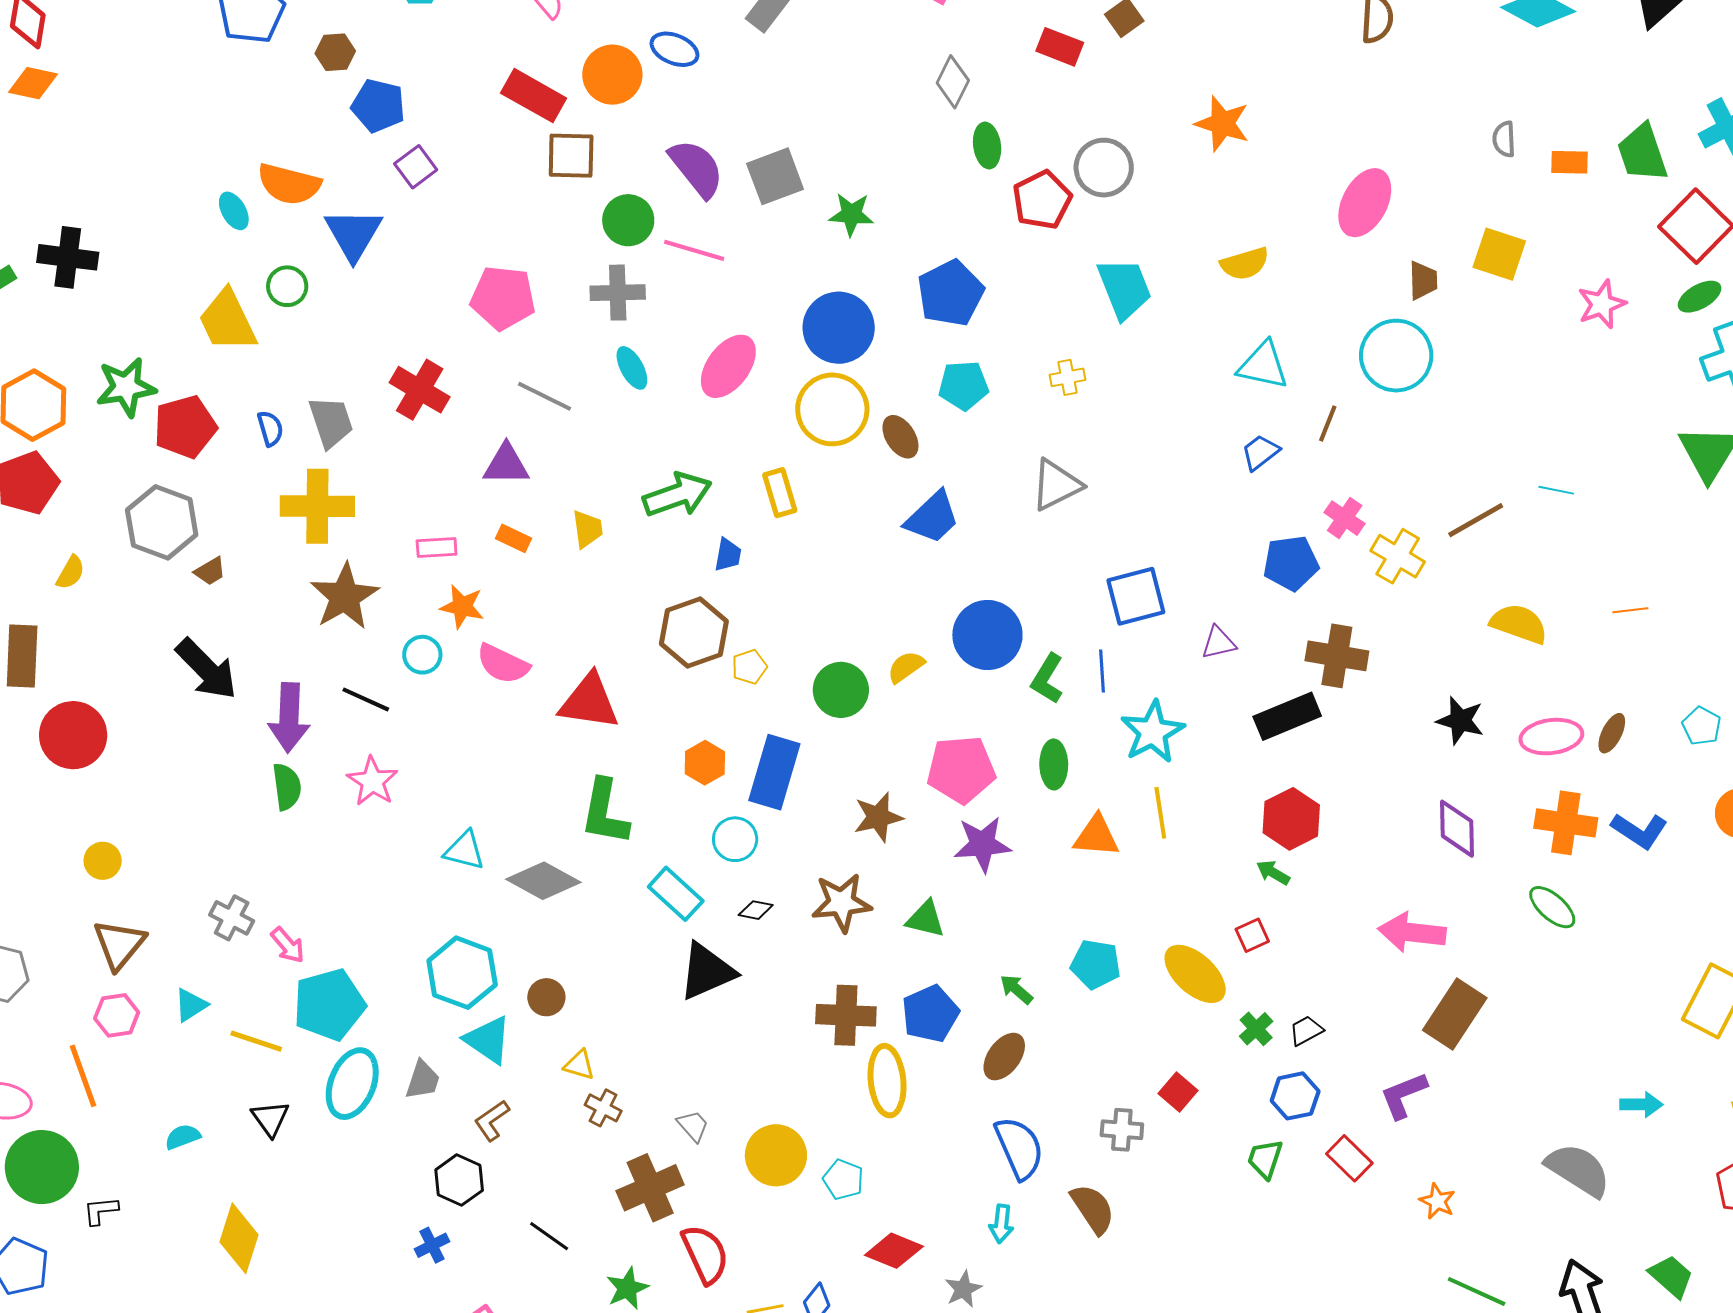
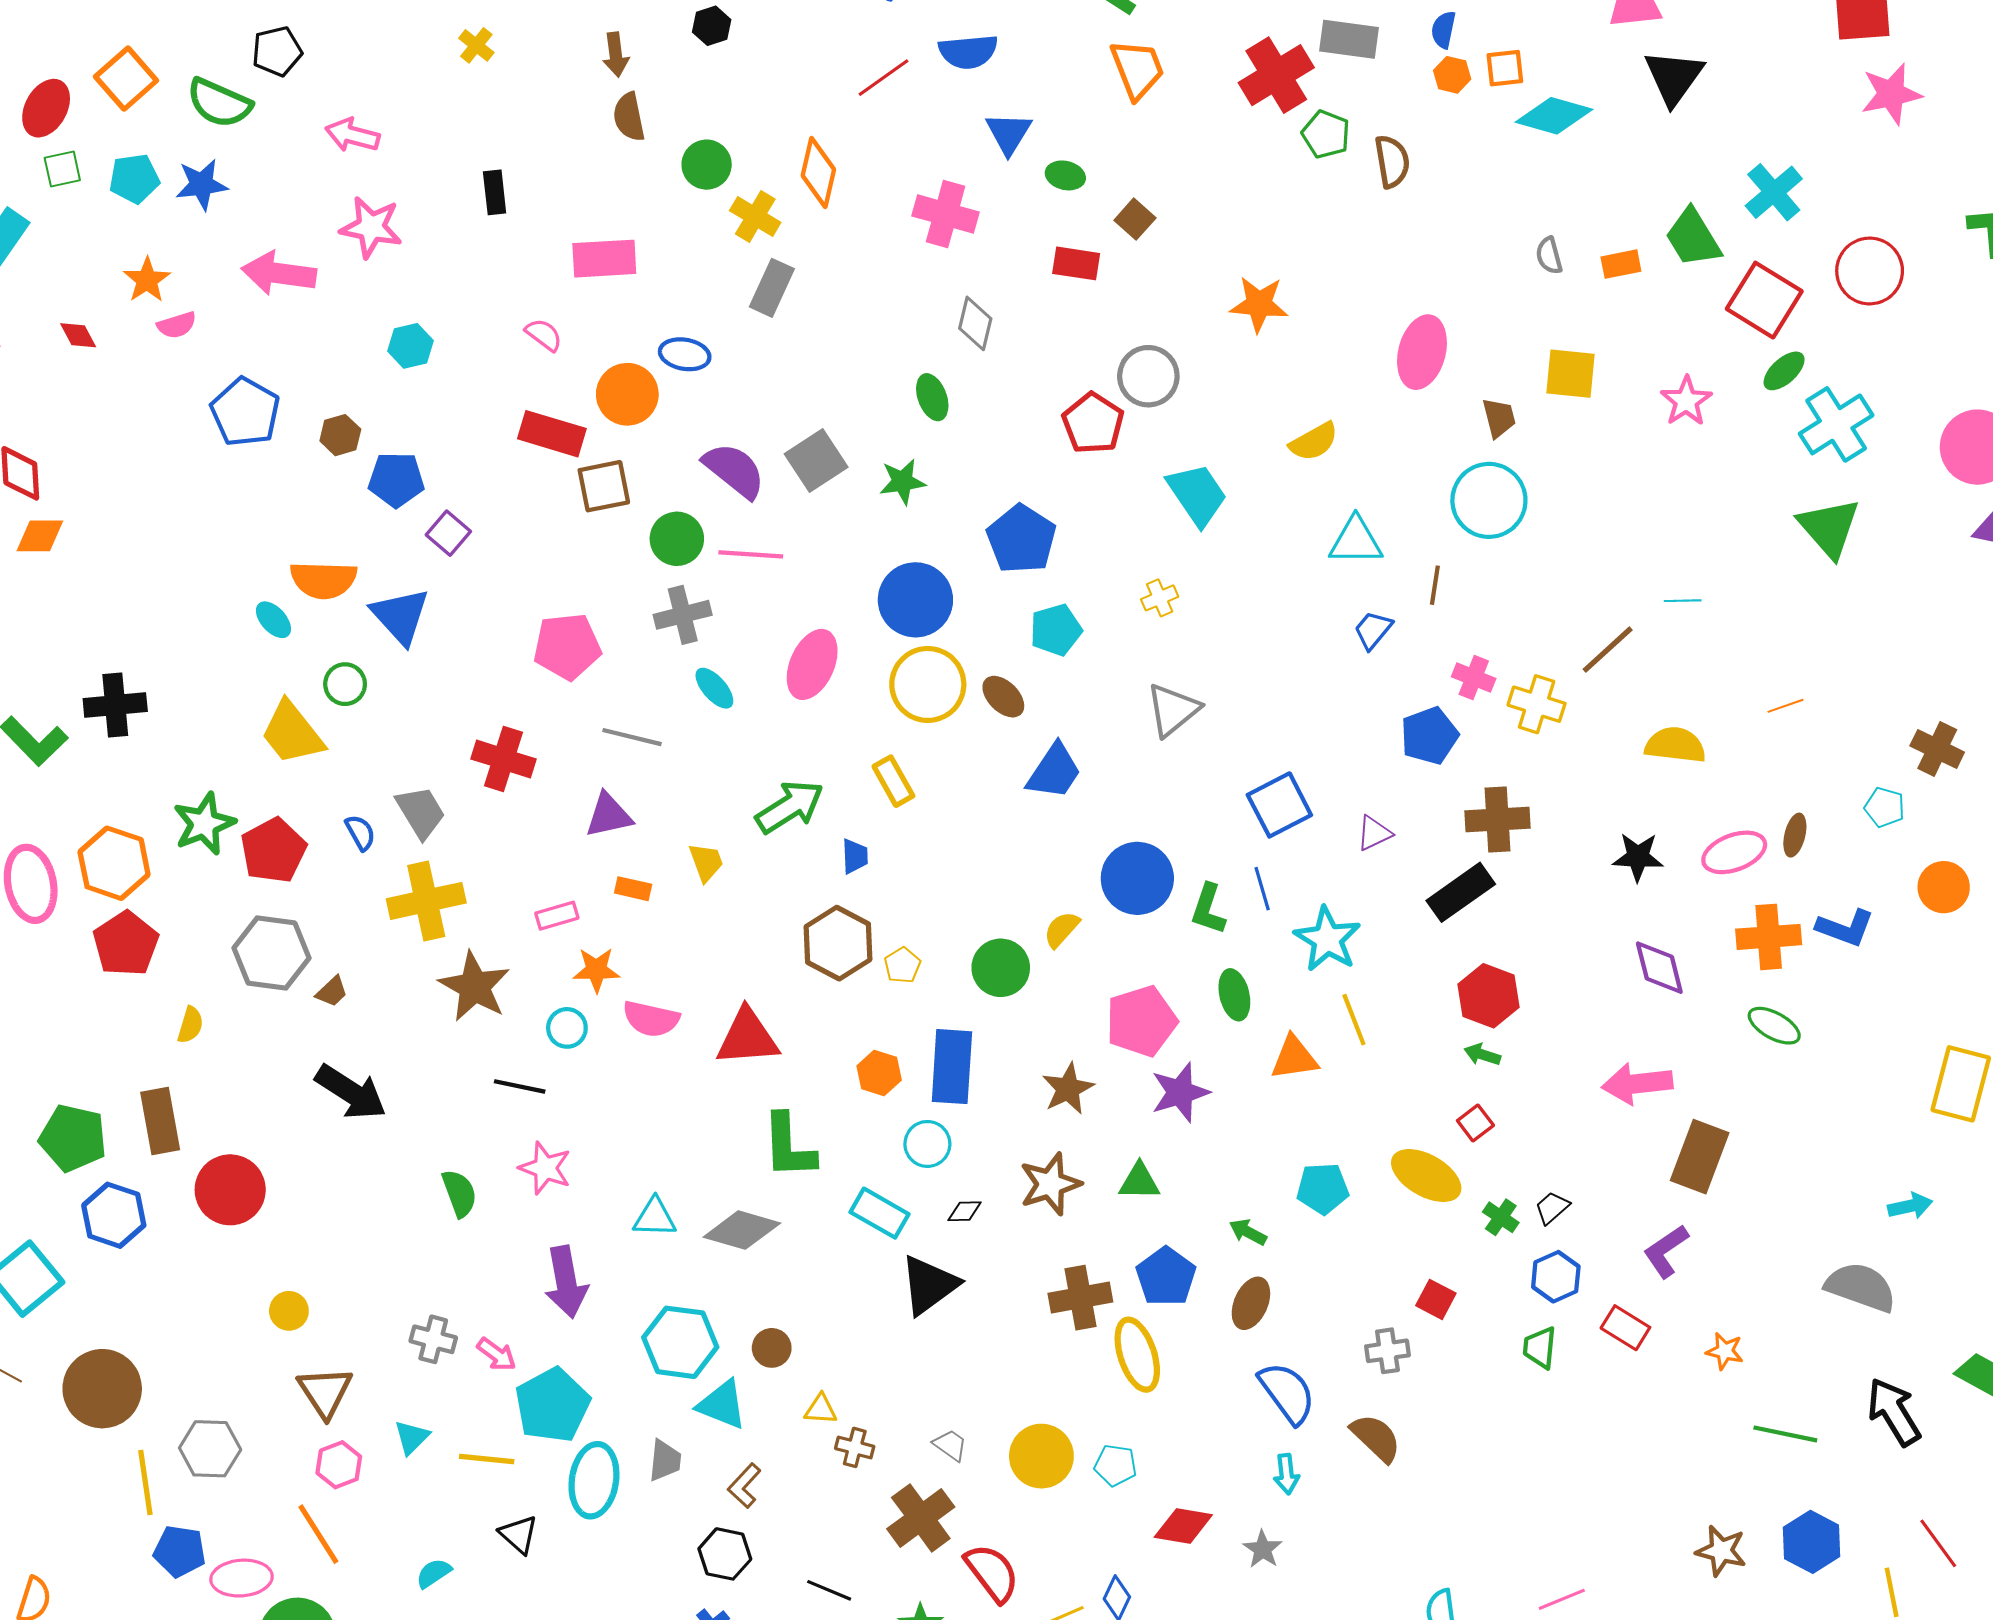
green ellipse: (987, 146) -> (932, 397), moved
purple arrow: (289, 718) -> (566, 1282), moved

